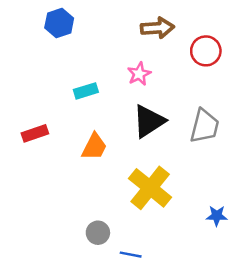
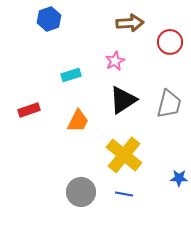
gray circle: (98, 233) -> (81, 192), size x1.5
blue line: (131, 255) -> (124, 194), moved

